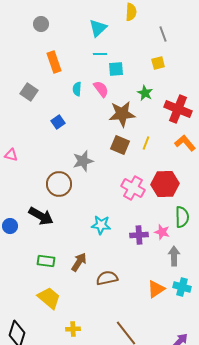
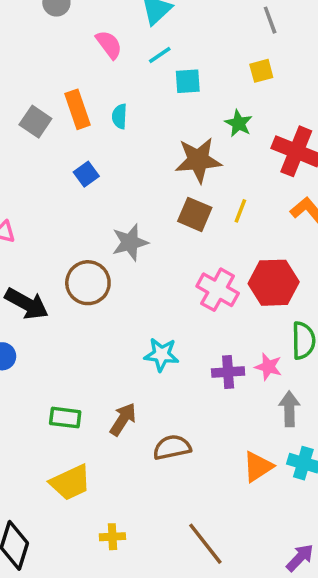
cyan line: (100, 54) -> (160, 55), turned -32
orange rectangle: (54, 62) -> (77, 109), moved
pink semicircle: (101, 89) -> (109, 45), moved
black arrow: (41, 216) -> (27, 304), moved
yellow trapezoid: (49, 298) -> (70, 482), turned 115

